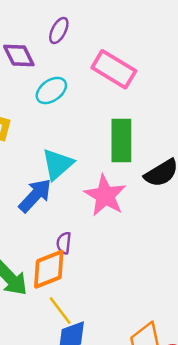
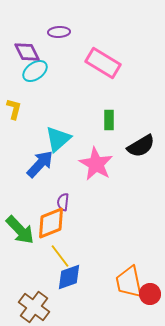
purple ellipse: (59, 30) -> (59, 32), turned 60
cyan ellipse: (51, 90) -> (35, 71), moved
green rectangle: (121, 140) -> (109, 120), size x0.6

